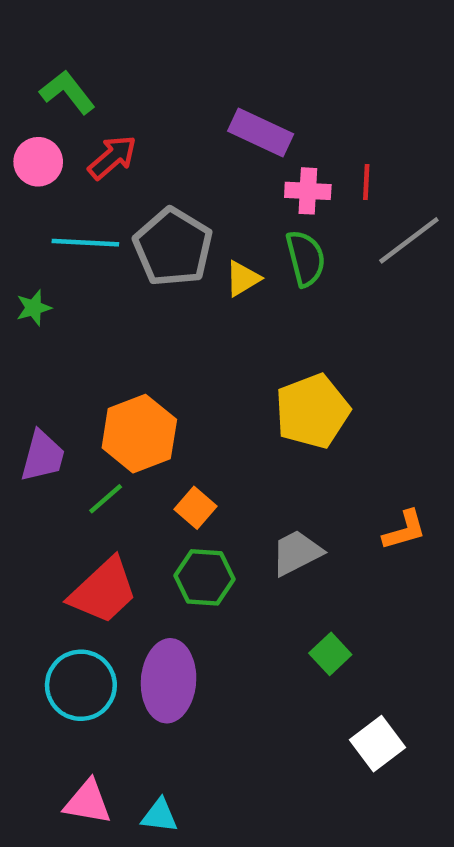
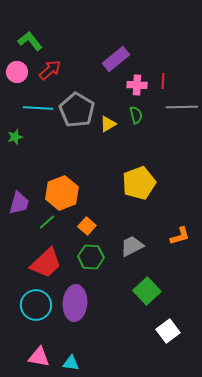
purple rectangle: (261, 133) -> (116, 59), turned -64
gray line: (409, 240) -> (182, 107), turned 36
green semicircle: (306, 258) -> (136, 115), size x0.7
green square: (330, 654) -> (147, 291), size x1.5

